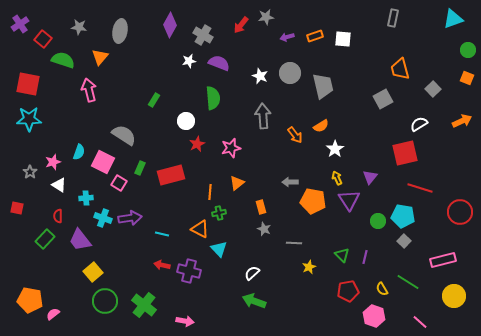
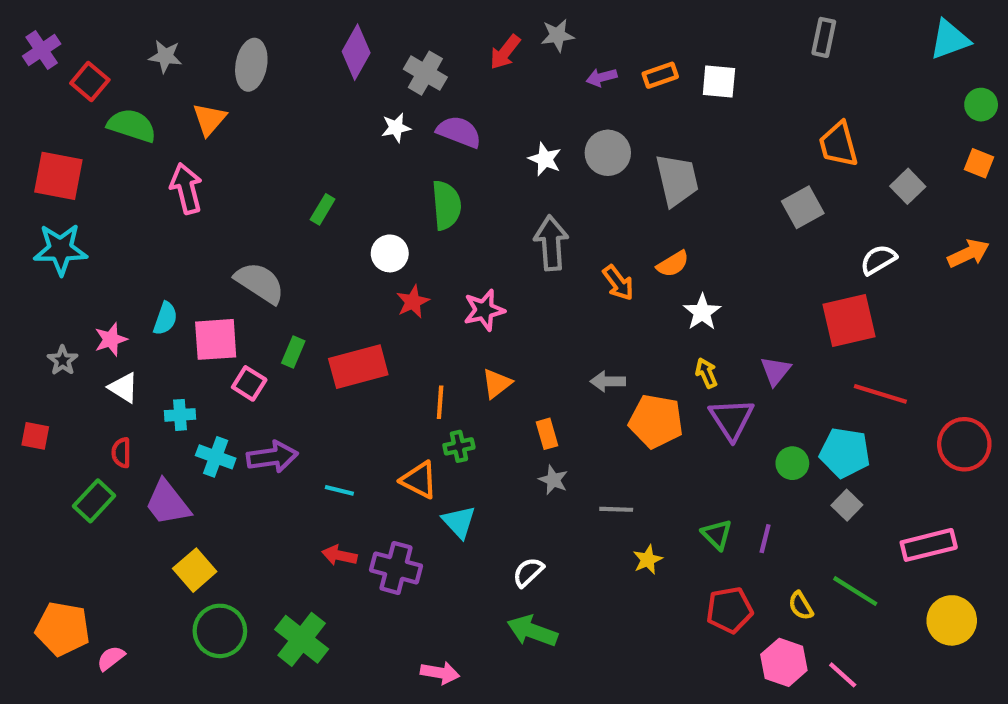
pink square: (103, 162) -> (216, 339), turned -30
pink arrow: (185, 321) -> (440, 673), moved
pink line: (420, 322) -> (843, 675), moved

